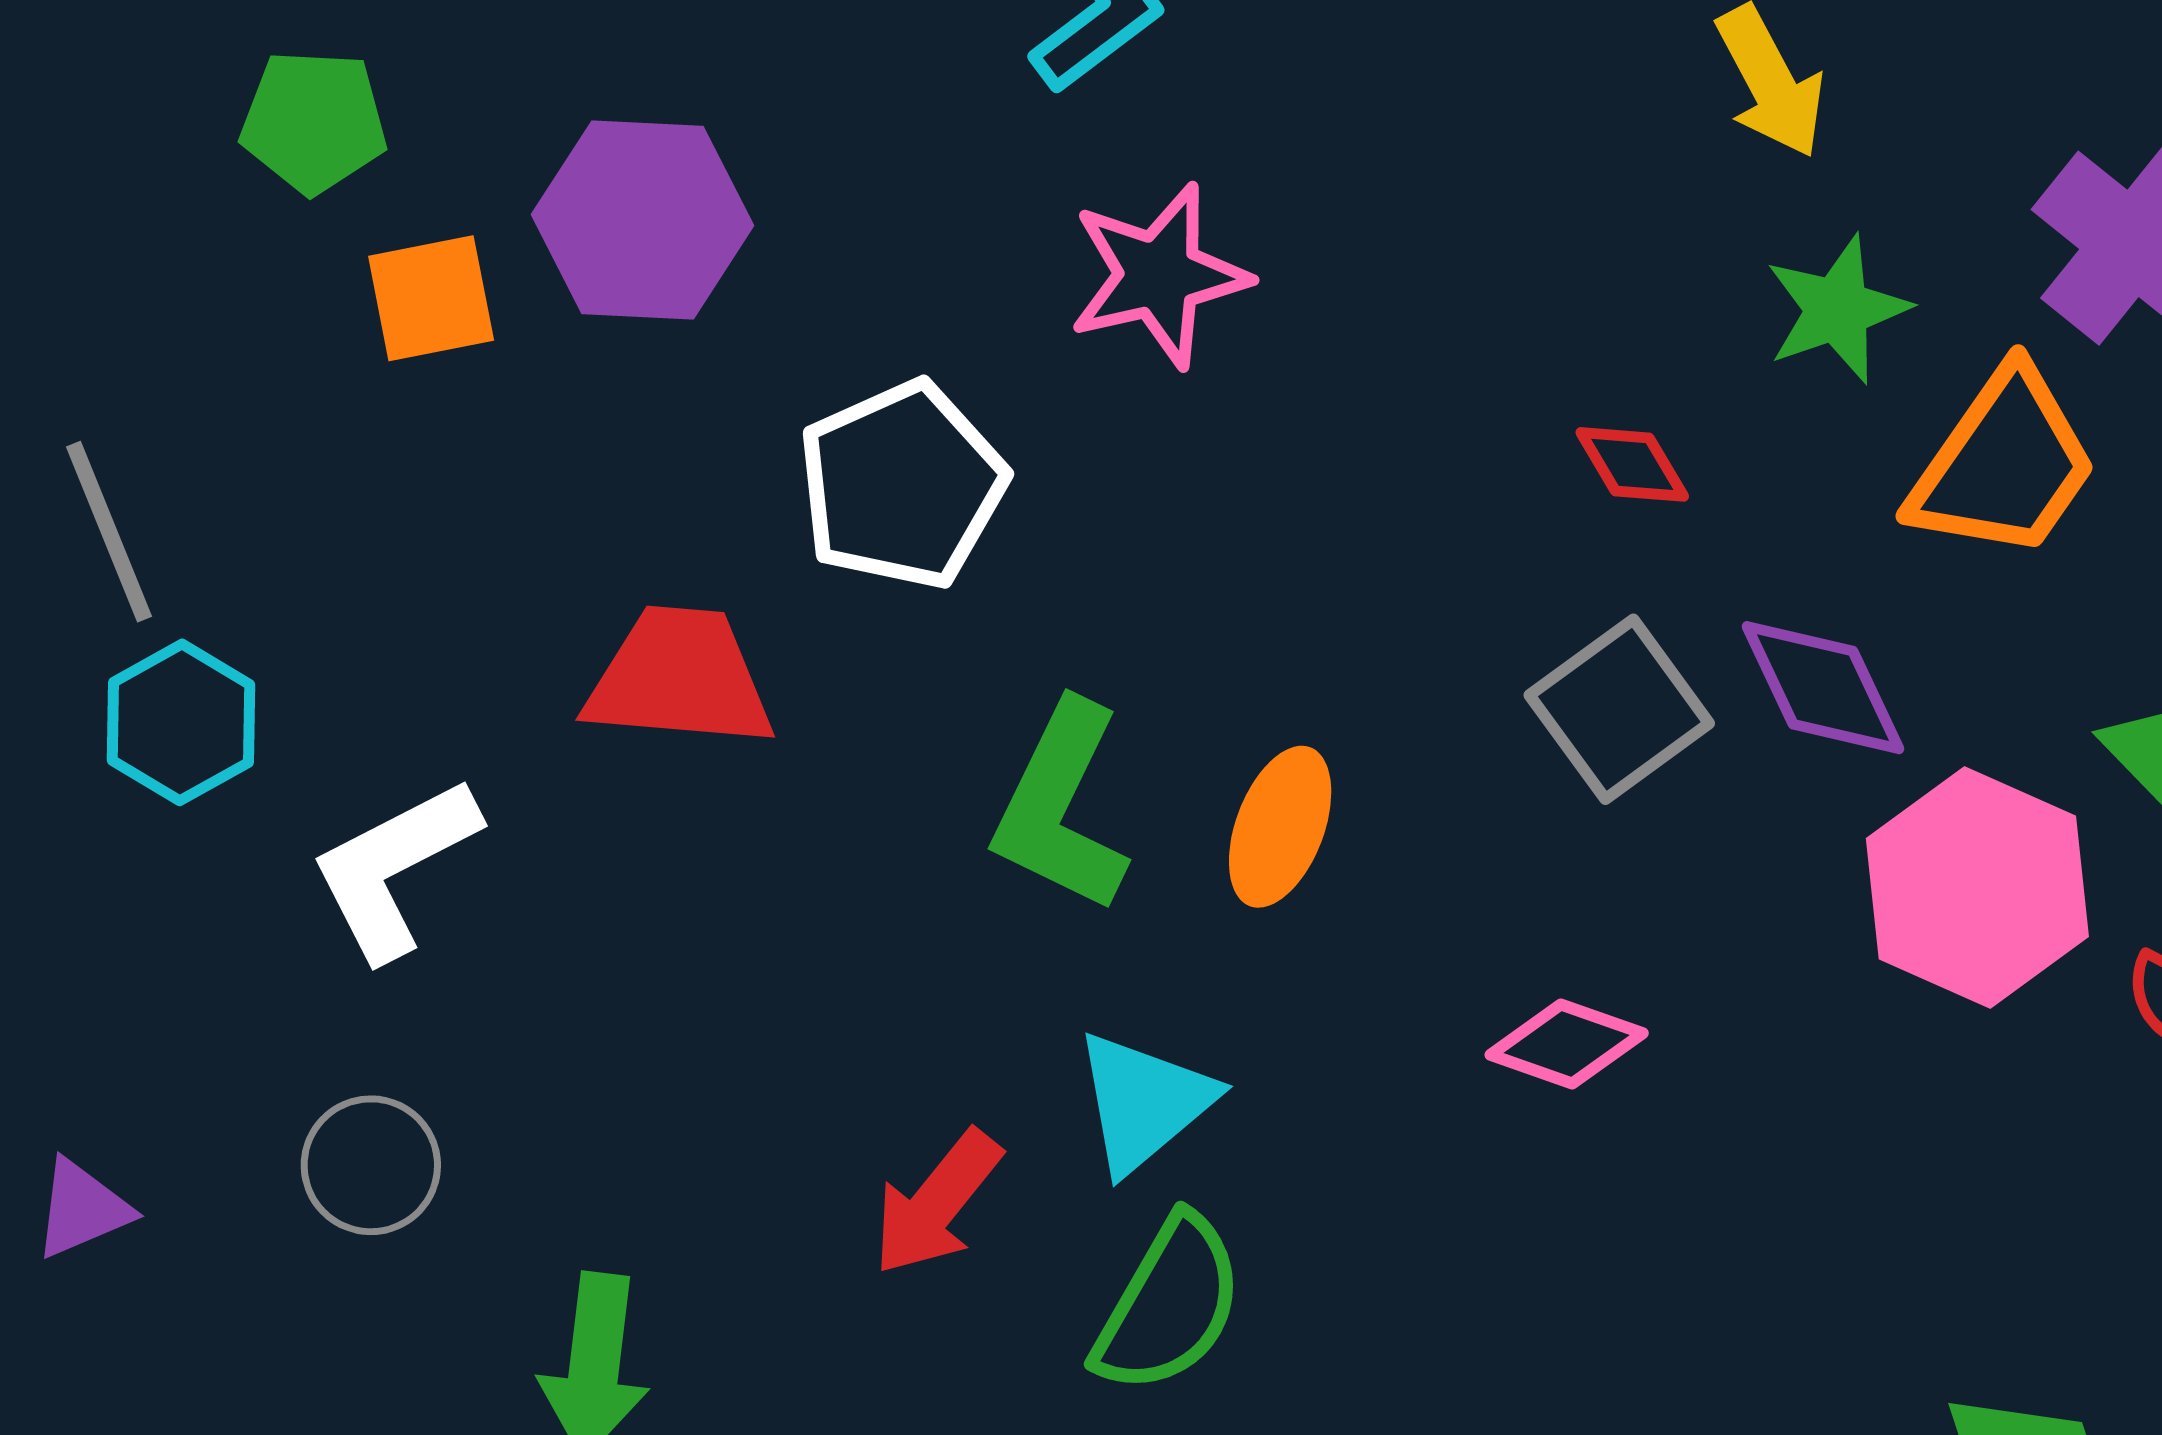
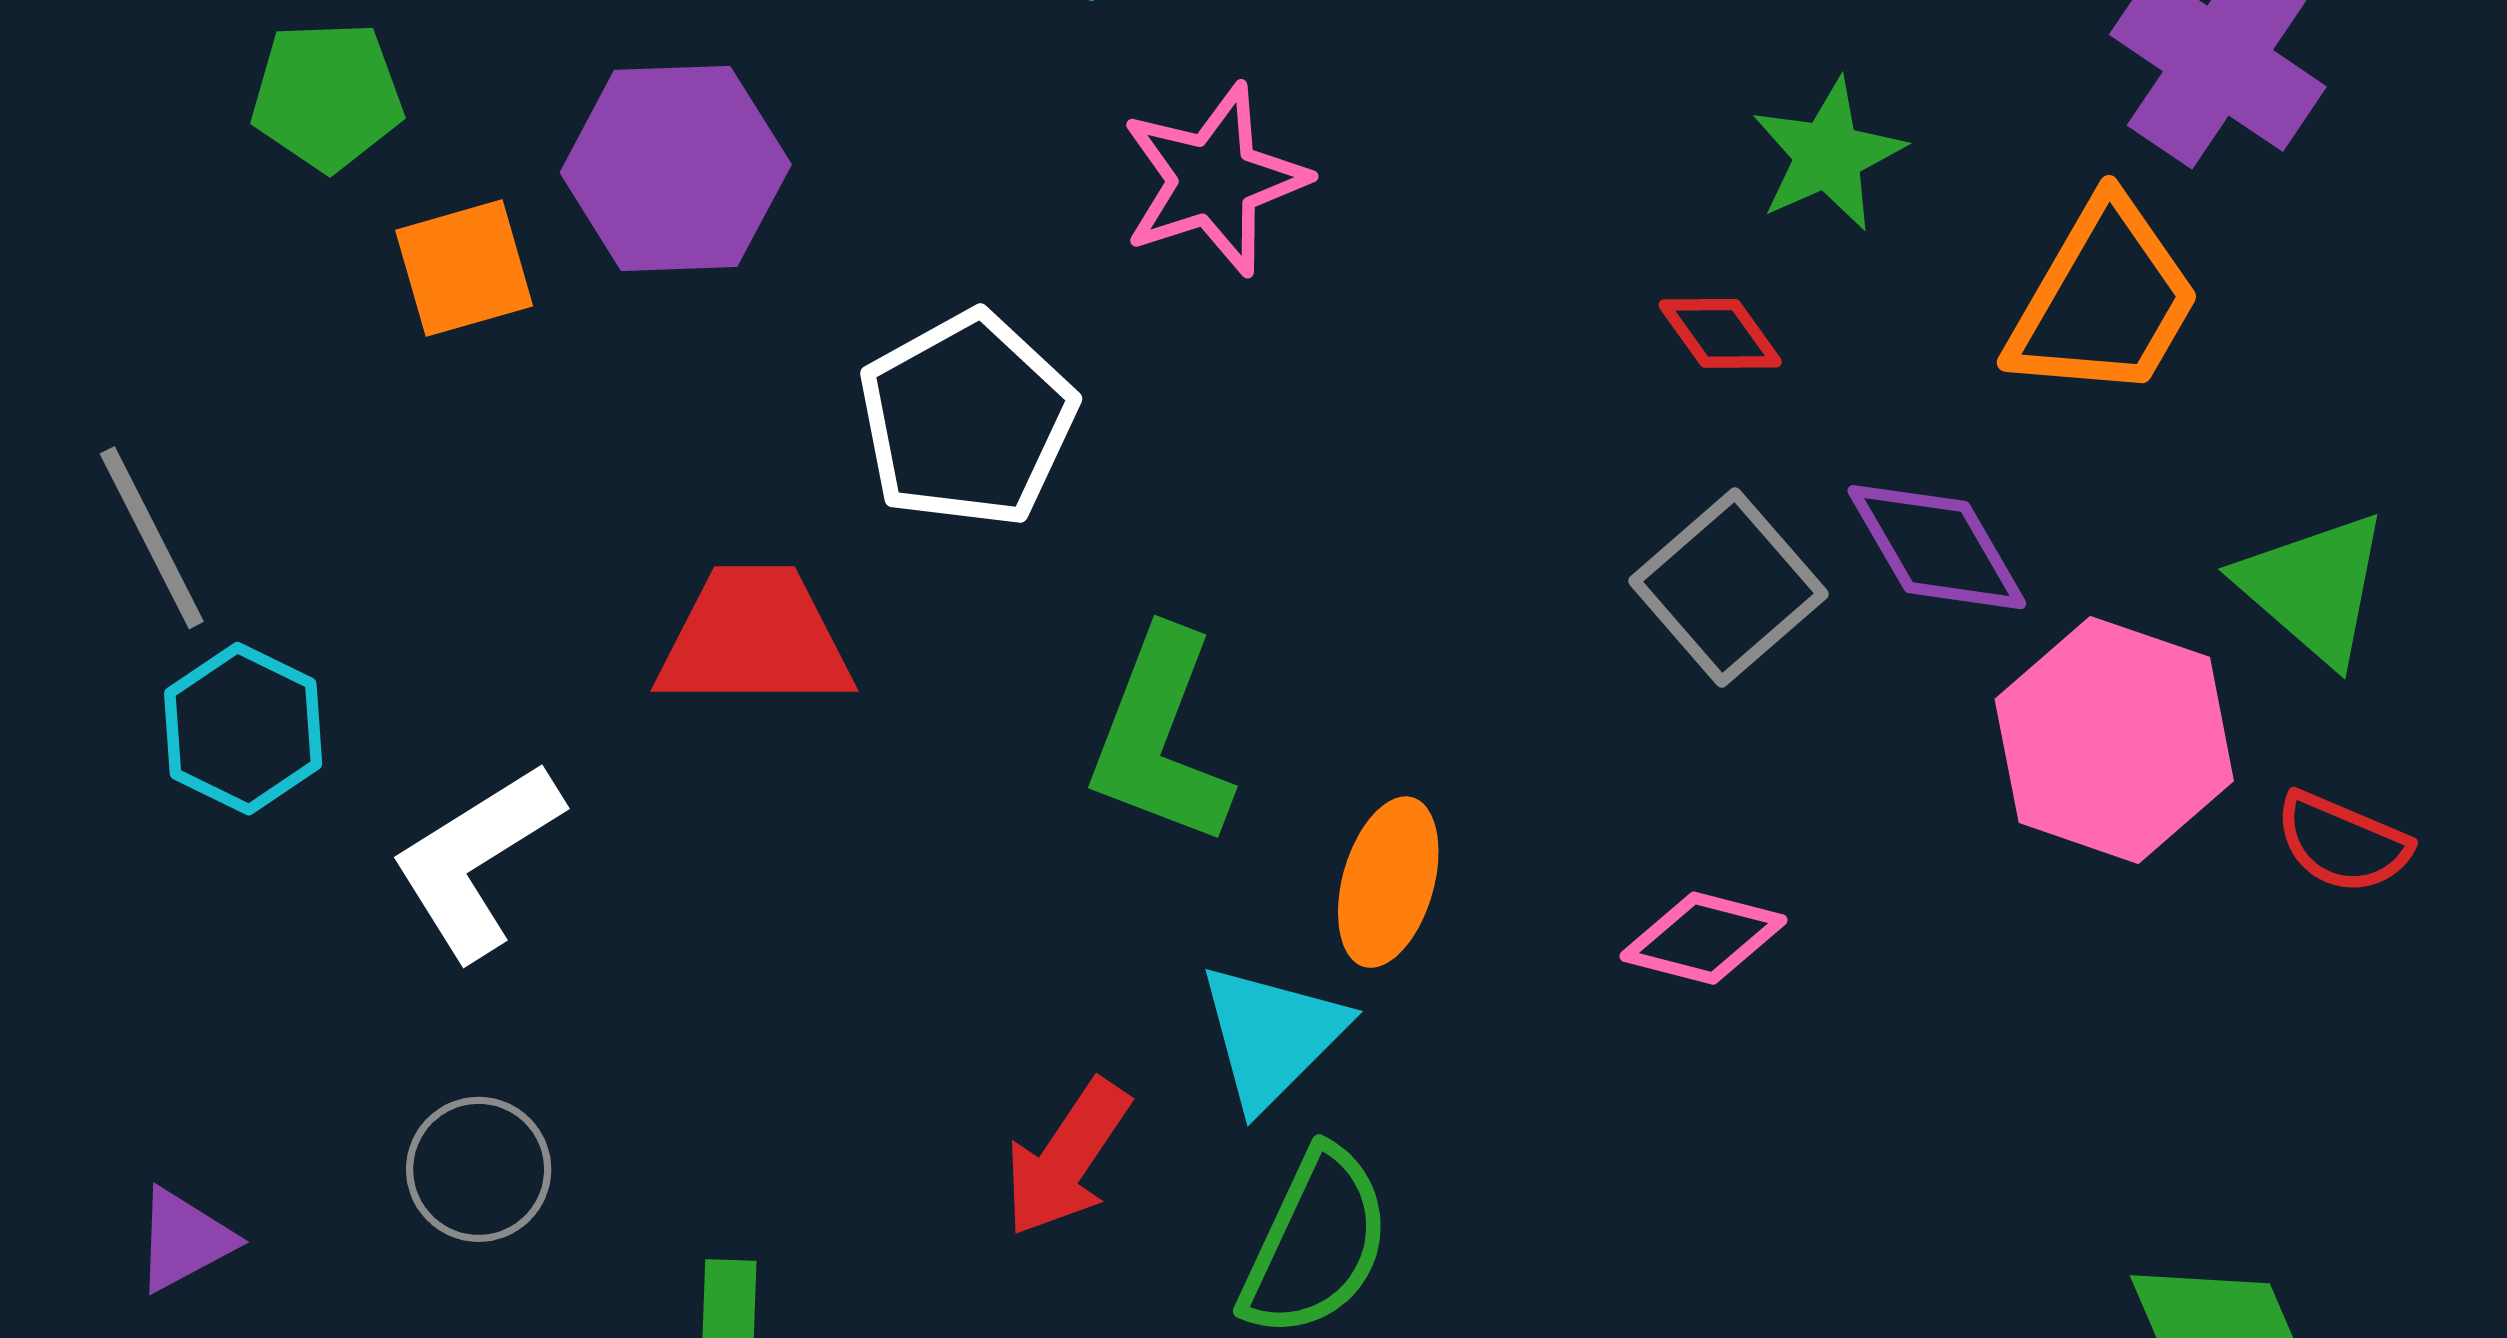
green star: (1837, 309) -> (1828, 155), moved
orange ellipse: (1280, 827) -> (1388, 882), moved

